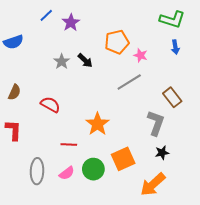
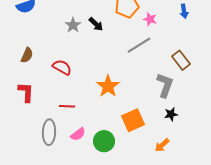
red line: (69, 144) -> (67, 106), moved
green circle: (93, 169) -> (104, 141), moved
orange arrow: (153, 184) -> (162, 145), size x0.6

